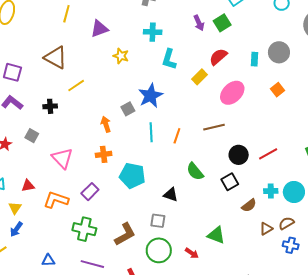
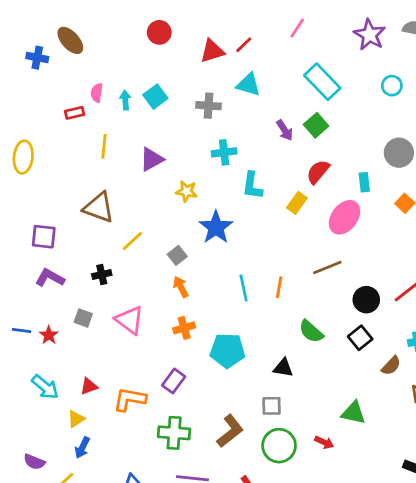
cyan rectangle: (254, 59) -> (364, 182), moved
blue star: (151, 96) -> (216, 227), moved
gray square: (128, 109) -> (177, 255), moved
pink triangle: (62, 158) -> (130, 320), moved
yellow triangle: (15, 208) -> (76, 419), turned 32

